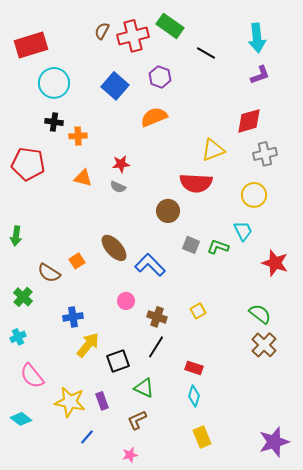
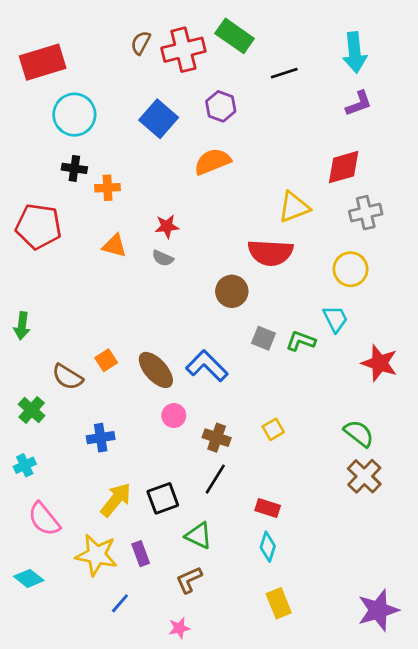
black line: (206, 53) -> (284, 73), turned -48
brown ellipse: (114, 248) -> (156, 370), moved
yellow arrow: (88, 345) -> (116, 500), moved

